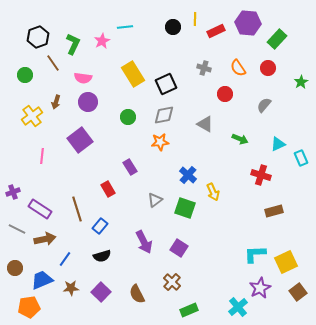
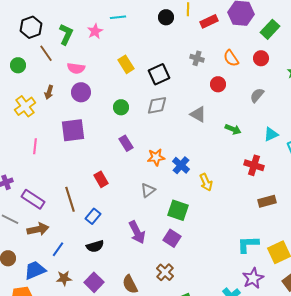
yellow rectangle: (133, 74) -> (126, 64), size x0.7
purple square: (80, 140) -> (73, 130), turned 30
orange star: (160, 142) -> (156, 157), moved
purple rectangle: (130, 167) -> (126, 143), moved
green square: (185, 208) -> (178, 210), moved

